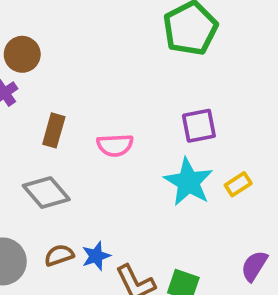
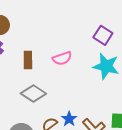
purple square: (199, 126) -> (103, 35), turned -30

